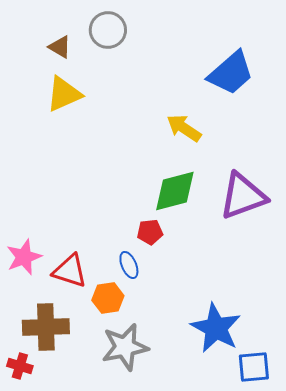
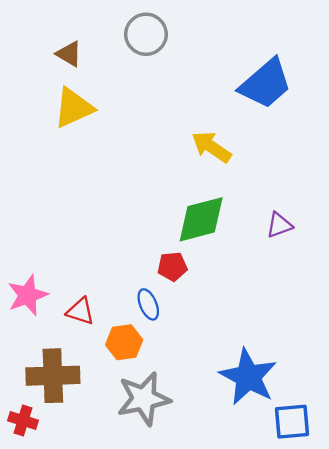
gray circle: (108, 30) -> (146, 34), moved
purple triangle: (243, 196) -> (279, 225), size x0.5
red triangle: (70, 271) -> (80, 311), size x0.7

